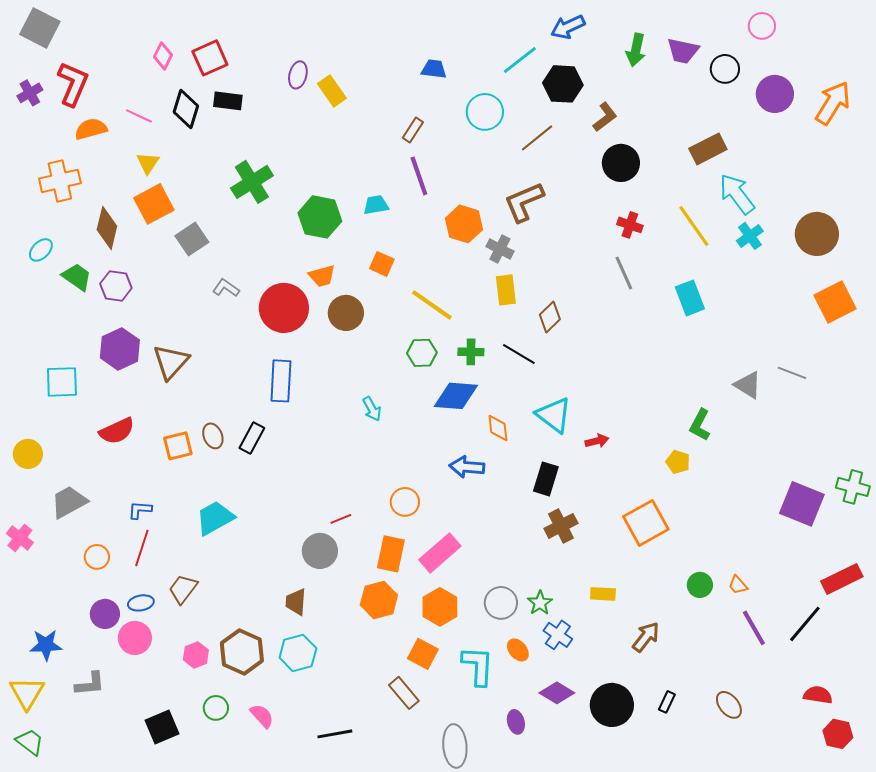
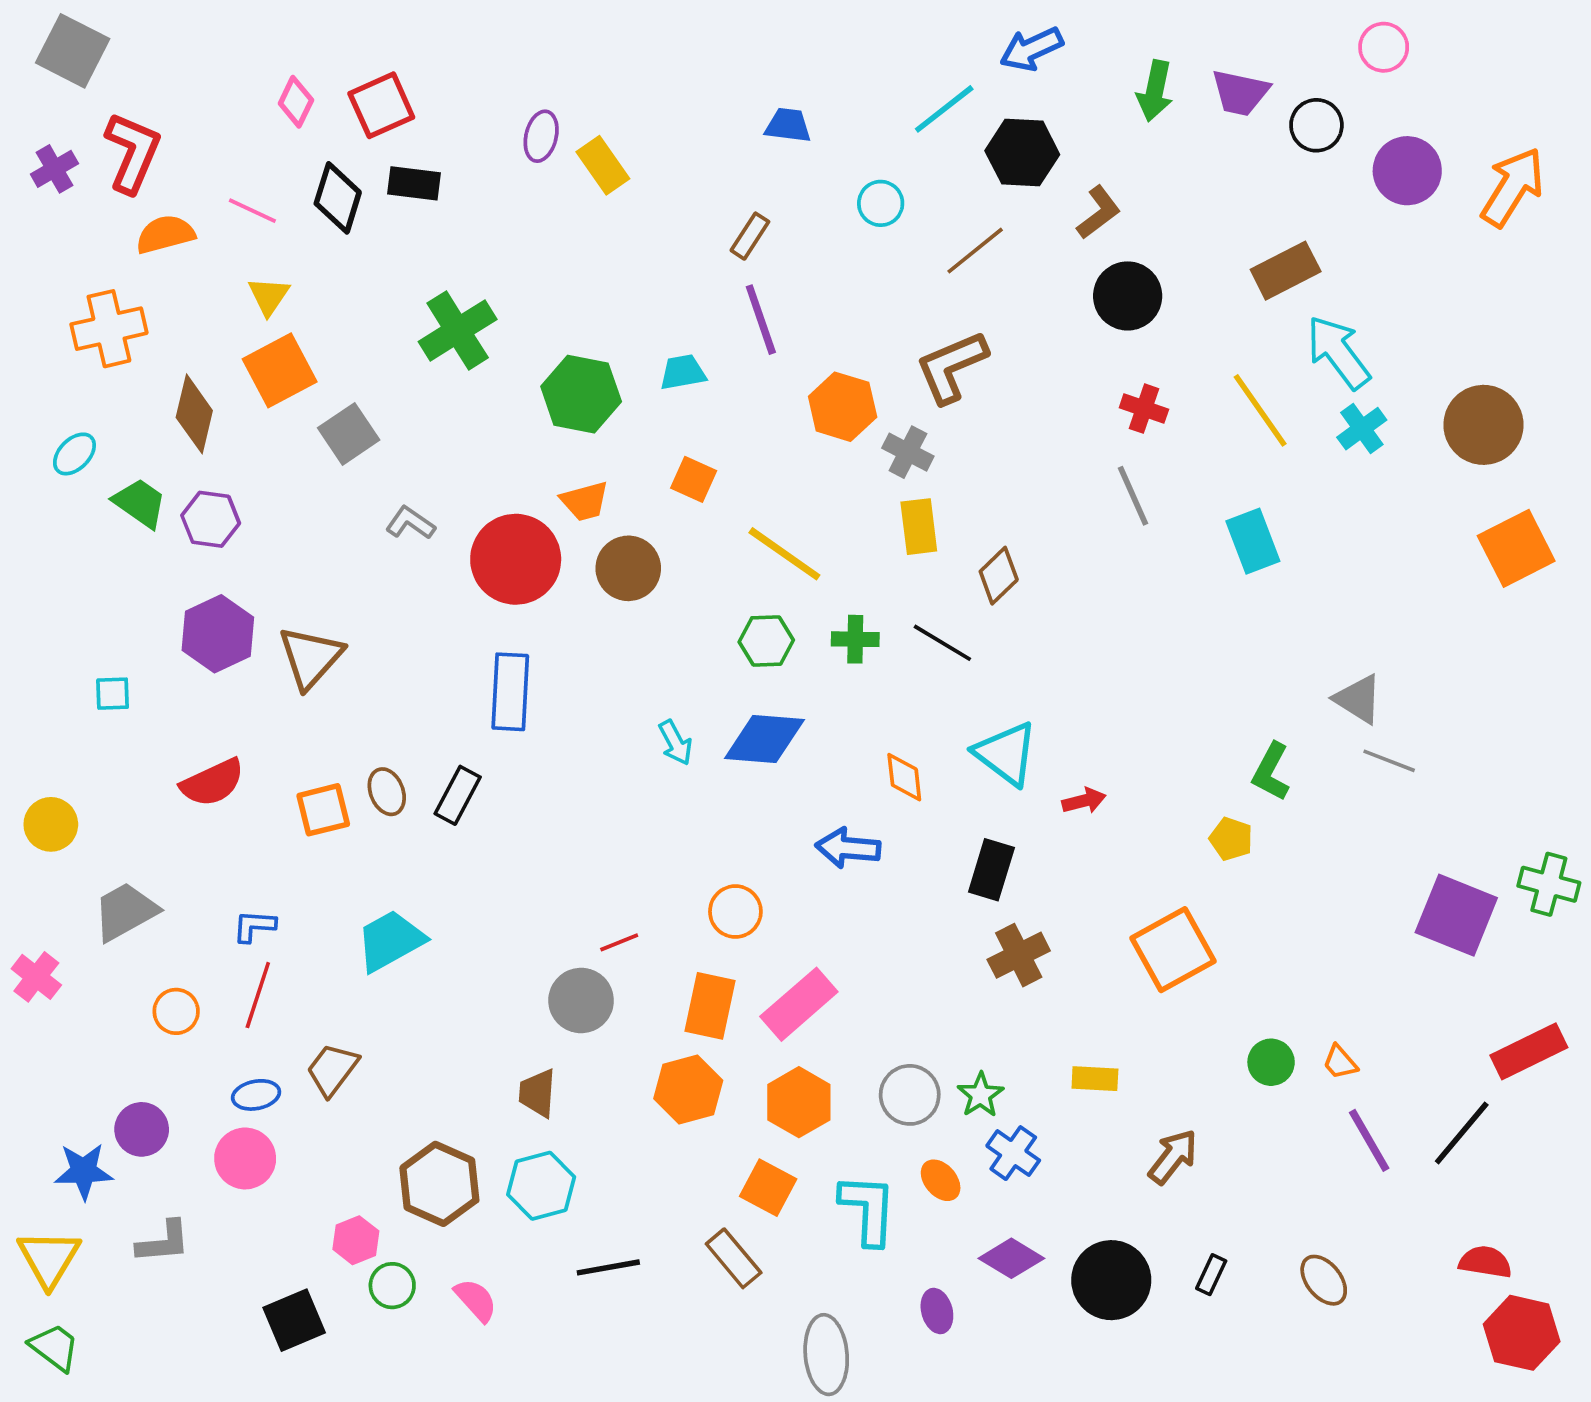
cyan circle: (485, 112) -> (881, 203), size x0.7
gray line: (792, 373) -> (1389, 761), moved
cyan square: (62, 382) -> (113, 694), size x0.6
blue diamond: (456, 396) -> (764, 739), moved
purple circle: (105, 614) -> (142, 1129), moved
pink hexagon: (196, 655) -> (356, 1240), moved
black line: (335, 734) -> (608, 1267), moved
red hexagon: (838, 734) -> (1522, 1333), size x1.4

